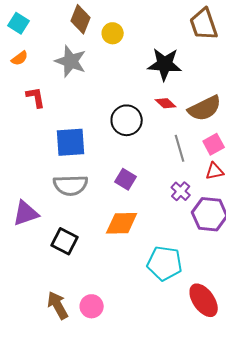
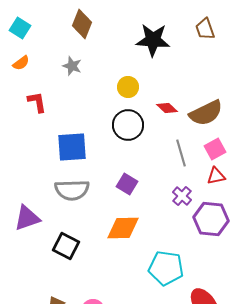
brown trapezoid: (204, 24) -> (205, 29), size x0.7
yellow circle: (113, 33) -> (128, 87), moved
gray star: (71, 61) -> (72, 66), size x0.6
black star: (165, 64) -> (153, 40), moved

